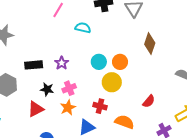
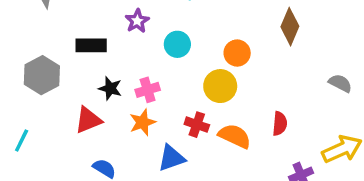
cyan circle: (99, 62) -> (177, 44), moved
purple star: (62, 63) -> (137, 21), moved
red semicircle: (149, 101) -> (280, 124), turned -40
orange semicircle: (124, 122) -> (235, 136), moved

